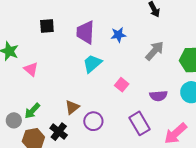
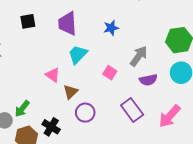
blue star: (118, 35) -> (111, 28), moved
gray arrow: (155, 51) -> (139, 56), moved
pink triangle: (31, 69) -> (53, 75), moved
brown triangle: (72, 107) -> (71, 92), moved

